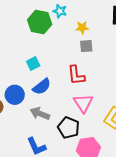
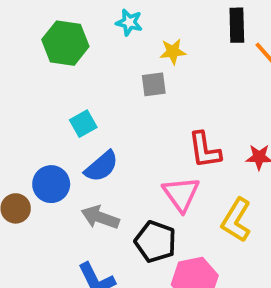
green hexagon: (40, 22) -> (65, 43), moved
gray square: (86, 46) -> (154, 84), moved
red L-shape: (76, 75) -> (205, 150), moved

